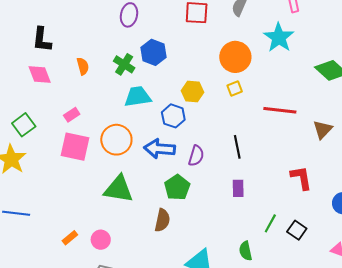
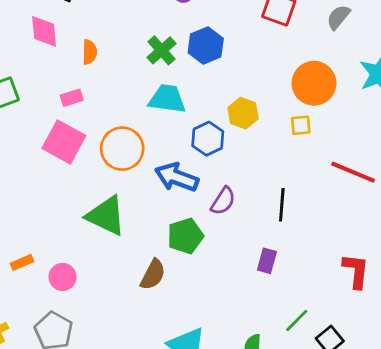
orange semicircle: (83, 66) -> (90, 52), moved

